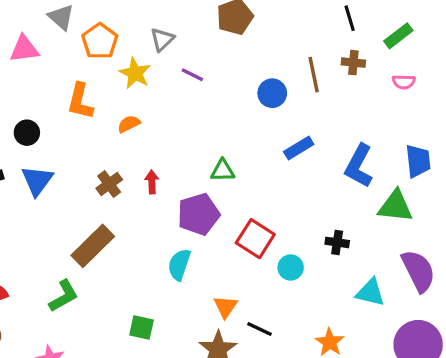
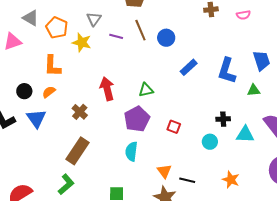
brown line: (314, 75) -> (140, 30), moved
orange semicircle: (129, 124) -> (49, 92), moved
red arrow: (152, 182) -> (107, 89), moved, size x1.6
green triangle: (396, 206) -> (254, 90), size x0.6
red square: (255, 239) -> (174, 127), size x0.6
cyan circle: (291, 267) -> (210, 142), moved
cyan triangle: (370, 293) -> (245, 134), moved

